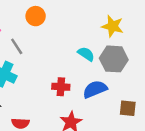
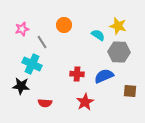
orange circle: (36, 16) -> (64, 25), moved
cyan semicircle: (86, 54) -> (98, 35), moved

